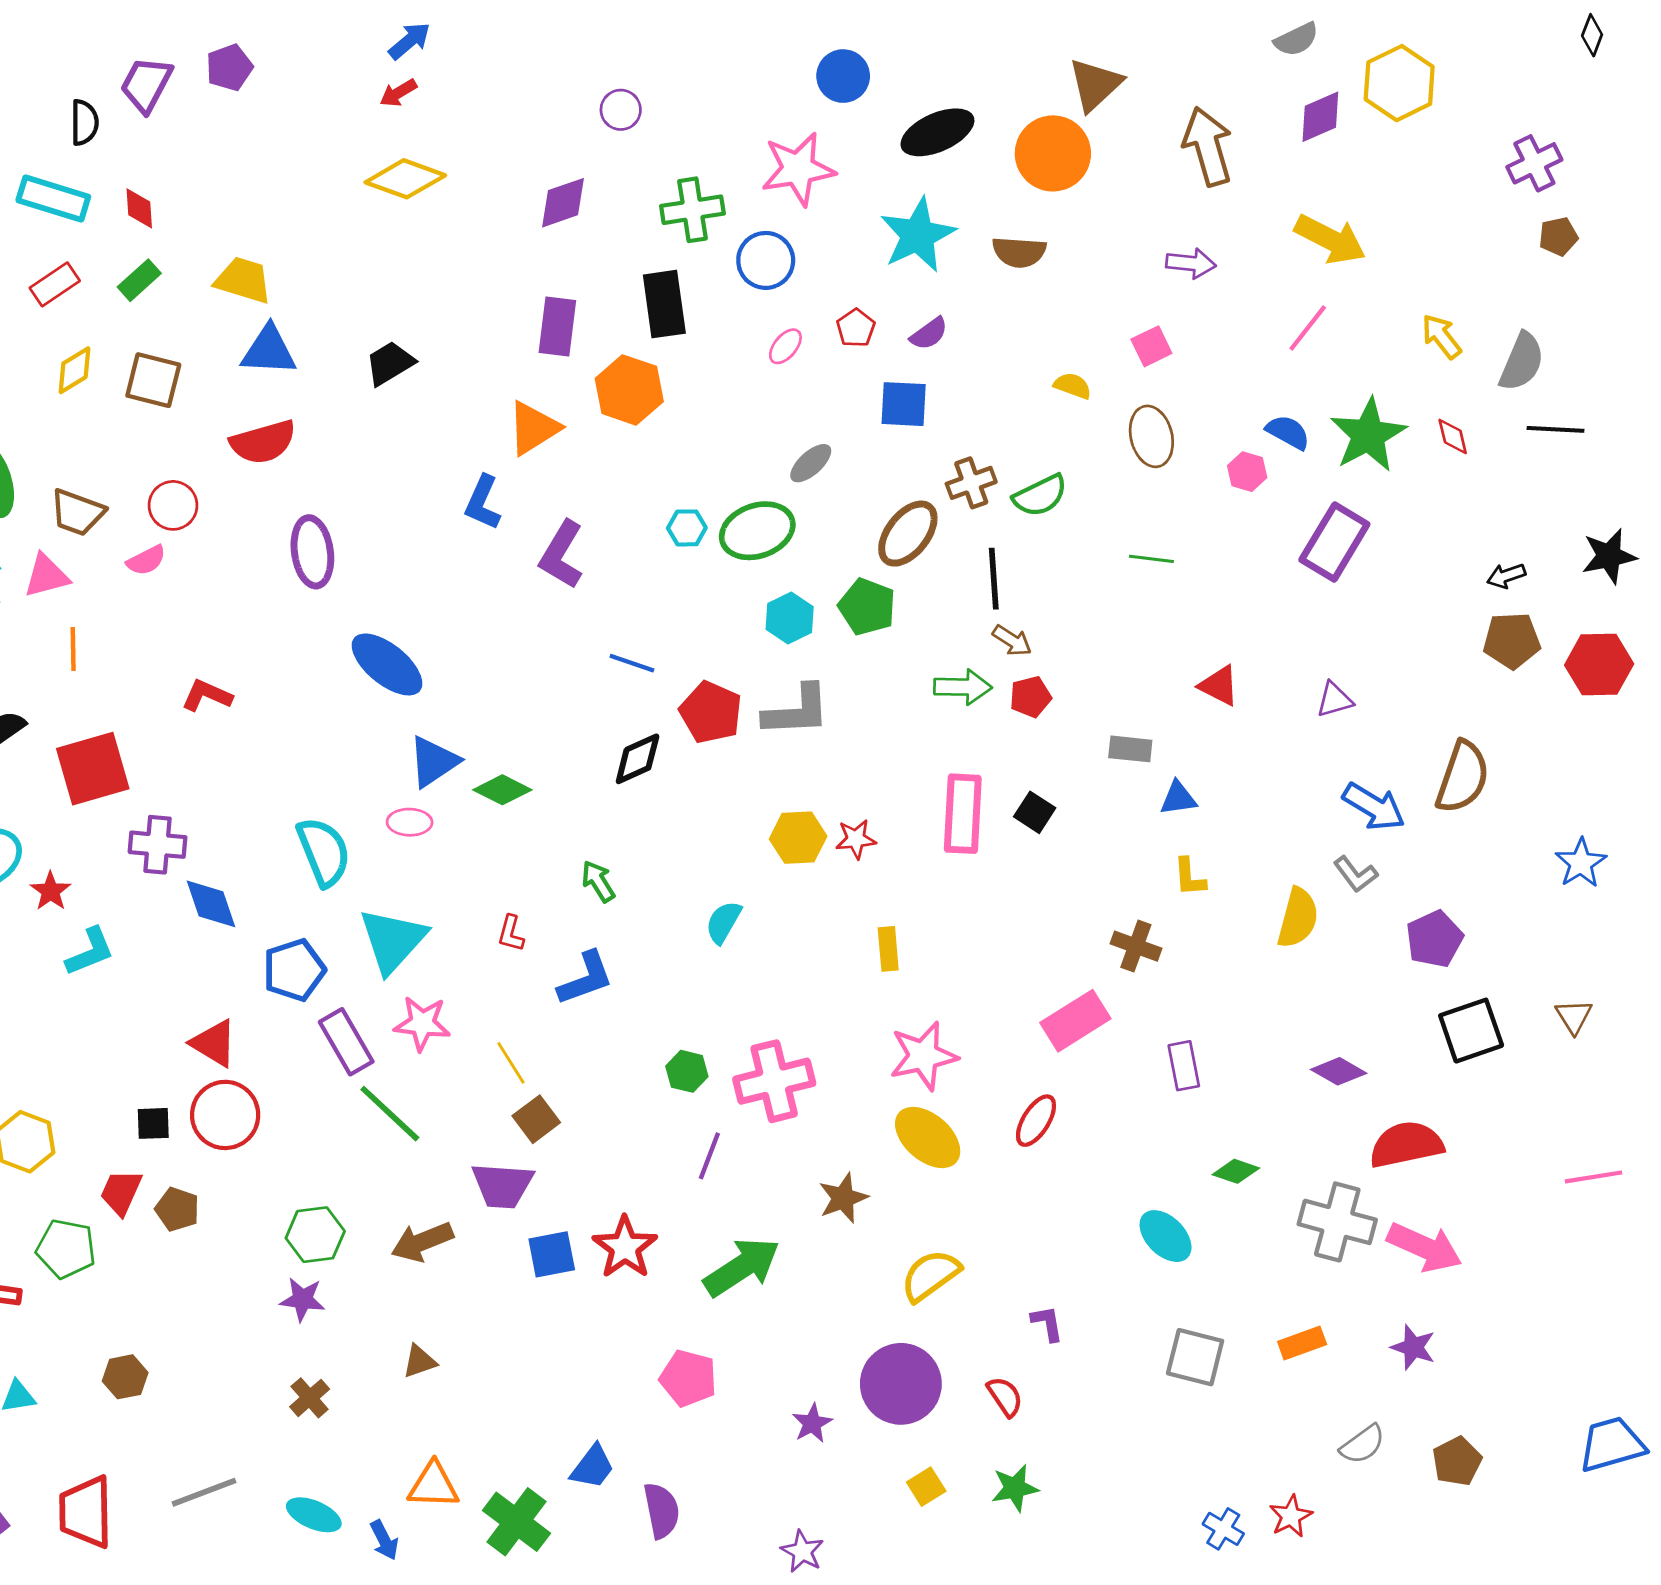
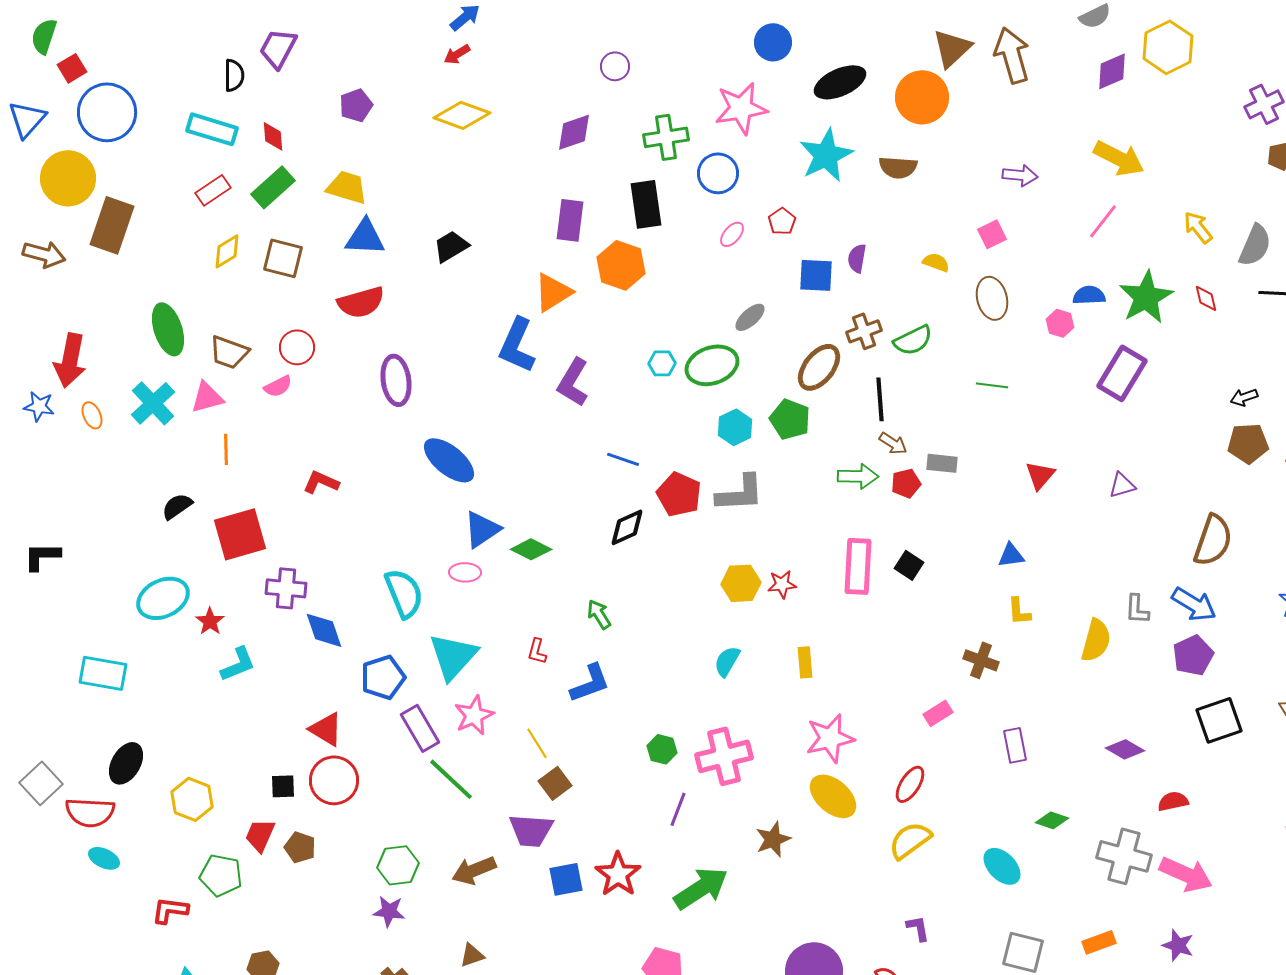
purple pentagon: (229, 68) -> (356, 105), moved
brown arrow: (1208, 146) -> (1012, 55), moved
green rectangle: (139, 280) -> (273, 187), size x1.4
purple semicircle: (929, 334) -> (857, 258), moved, turned 136
blue semicircle: (1288, 432) -> (1089, 295), turned -32
blue L-shape: (483, 503) -> (517, 345), size x1.4
red triangle: (1219, 686) -> (1040, 475), turned 44
gray rectangle: (1130, 749) -> (942, 463), moved
blue arrow: (1374, 807) -> (1194, 604), moved
gray L-shape: (1356, 874) -> (1137, 609), turned 40
cyan semicircle: (723, 922) -> (727, 661), moved
pink rectangle: (1075, 1021) -> (938, 713), size x0.6
pink star: (422, 1023) -> (474, 715), turned -30
red semicircle: (1406, 1145) -> (1173, 801), size x0.6
yellow semicircle: (930, 1275) -> (910, 840), moved

